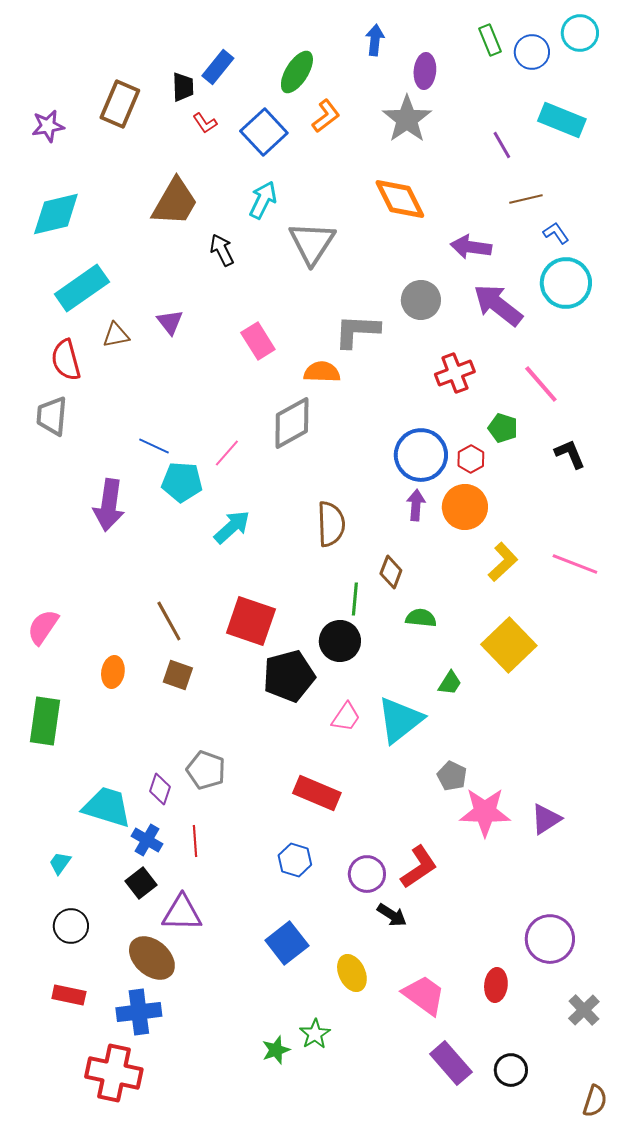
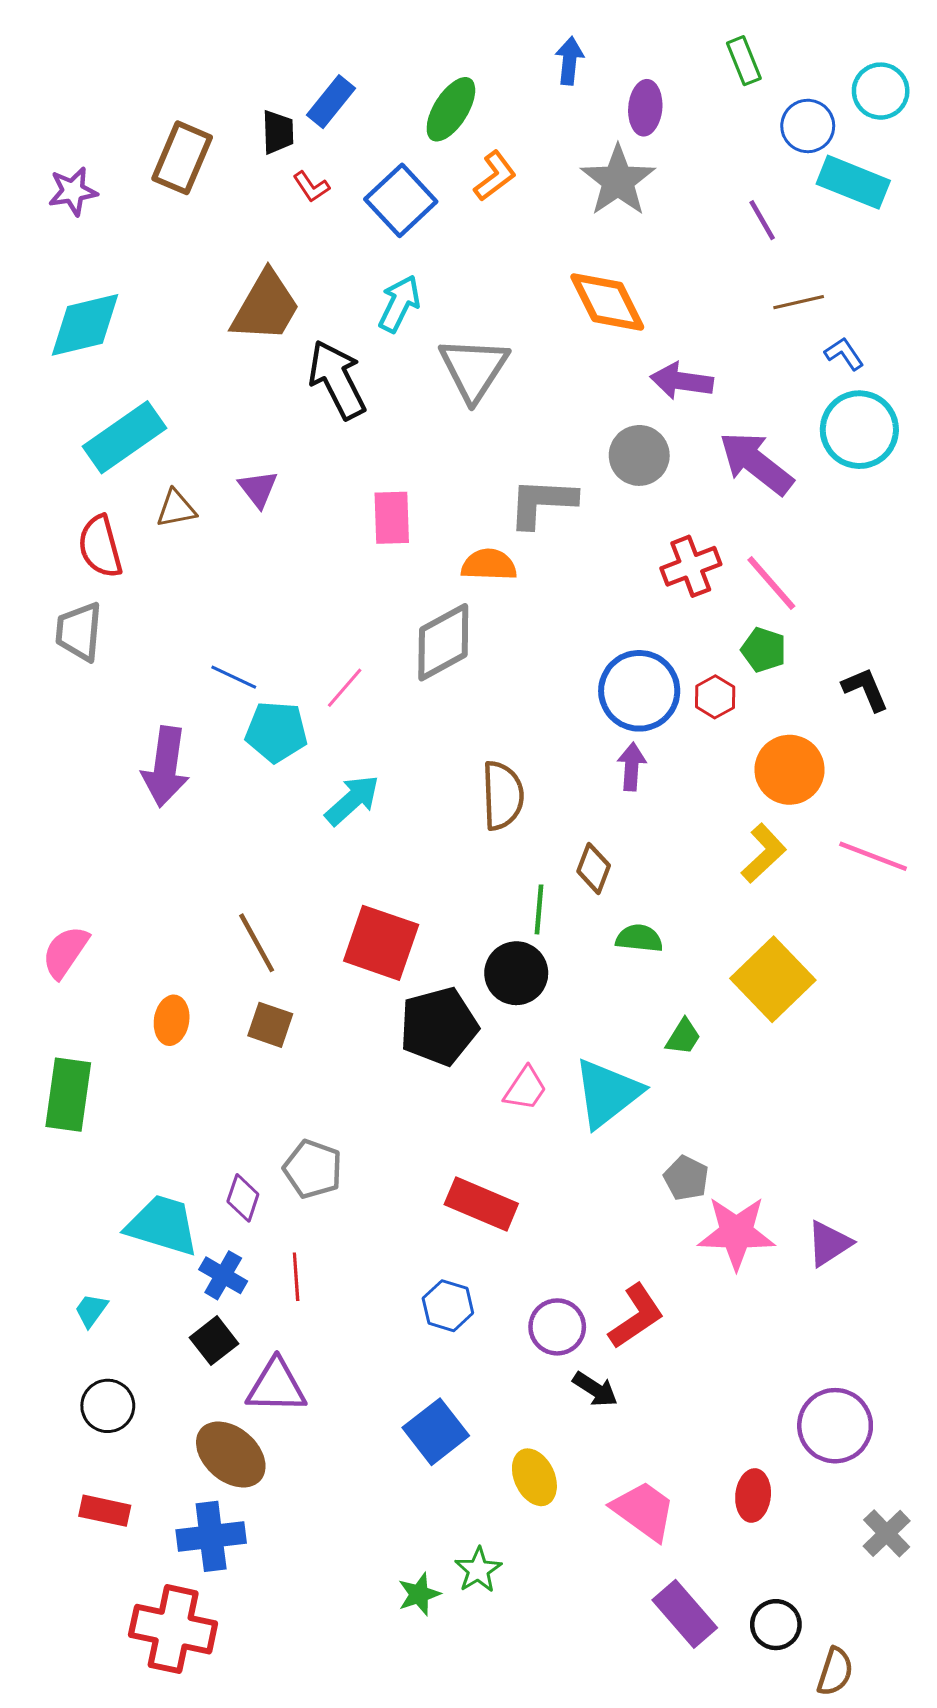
cyan circle: (580, 33) -> (881, 91), moved
blue circle: (532, 52) -> (808, 126), moved
purple arrow: (471, 247) -> (682, 381), moved
black arrow: (222, 250) -> (337, 380), size x1.6
pink rectangle: (258, 341) -> (392, 518), turned 30
pink line: (541, 384) -> (771, 583), moved
orange circle: (465, 507) -> (790, 770), moved
brown semicircle: (595, 1101) -> (835, 1672), moved

